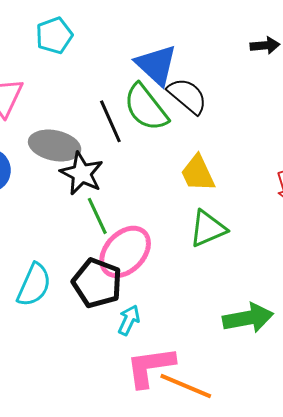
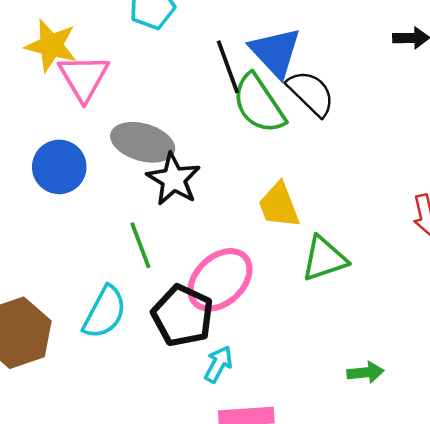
black line: (110, 121) -> (228, 67), moved
yellow trapezoid: (198, 173) -> (279, 205), moved
green line: (97, 216) -> (140, 245), moved
green arrow: (248, 318) -> (365, 372), size x0.6

